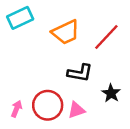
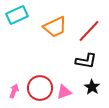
black L-shape: (80, 73) -> (86, 61), moved
black star: (111, 93) -> (92, 87), moved

